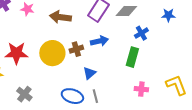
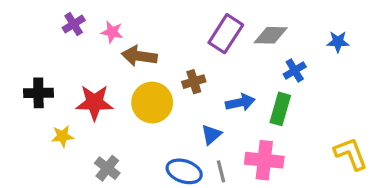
brown arrow: (60, 17) -> (139, 56), moved
blue arrow: (99, 41) -> (240, 103), moved
brown cross: (76, 49) -> (194, 82), moved
pink cross: (141, 89) -> (264, 160), moved, size x1.6

